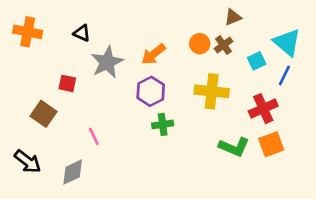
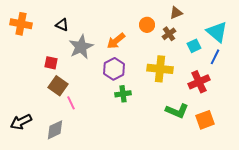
orange circle: (200, 44) -> (147, 25), moved
brown square: (43, 114) -> (58, 86), moved
orange square: (271, 144) -> (205, 120), moved
black arrow: (28, 161) -> (21, 122), turned 115

